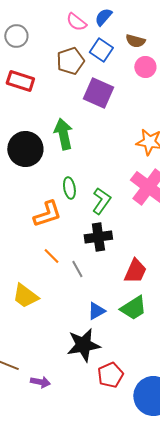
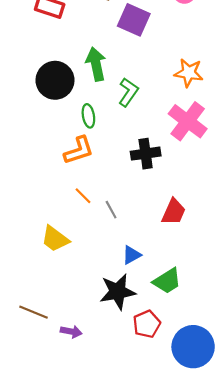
green ellipse: (69, 188) -> (88, 116), moved
green L-shape: (101, 201) -> (128, 92), moved
black cross: (98, 237) -> (146, 154), moved
green trapezoid: (133, 308) -> (167, 281), moved

